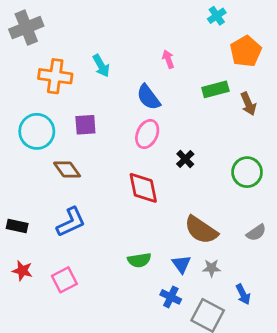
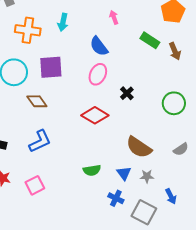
cyan arrow: (101, 66) -> (63, 22), turned 42
green rectangle: (215, 89) -> (150, 40), turned 48
purple square: (85, 125) -> (51, 67), size x1.4
red diamond: (143, 188) -> (95, 115), turned -48

